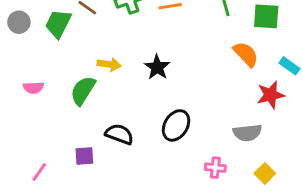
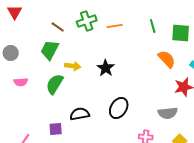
gray circle: (19, 22) -> (11, 53), moved
green trapezoid: (58, 24) -> (50, 50), moved
black semicircle: (119, 134) -> (80, 114), turned -30

